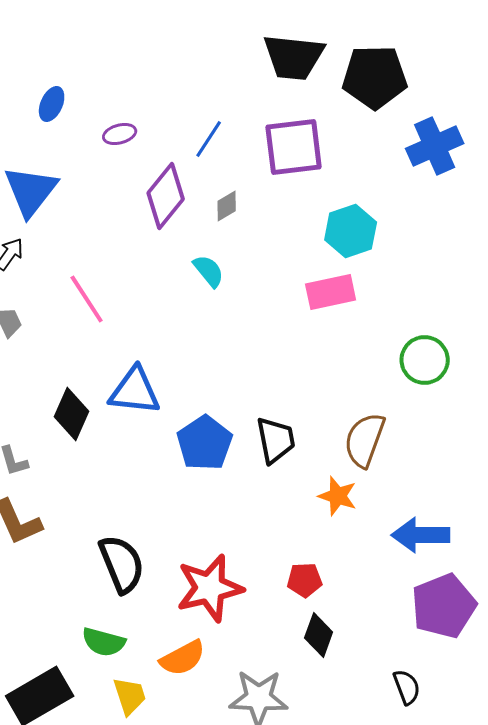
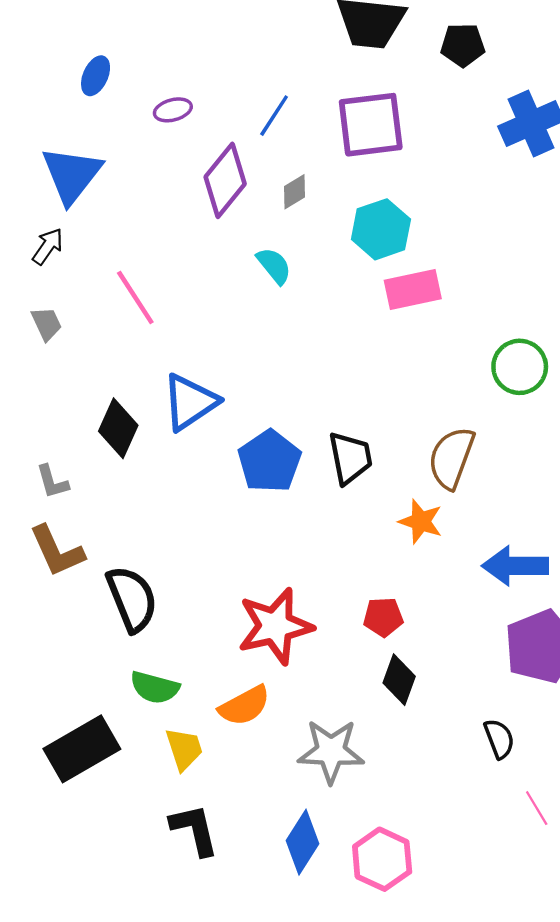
black pentagon: (375, 77) -> (463, 45), size x0.6
cyan hexagon: (351, 231) -> (381, 229), moved
blue triangle: (135, 391) -> (190, 402), turned -40
black semicircle: (122, 564) -> (132, 599), moved

